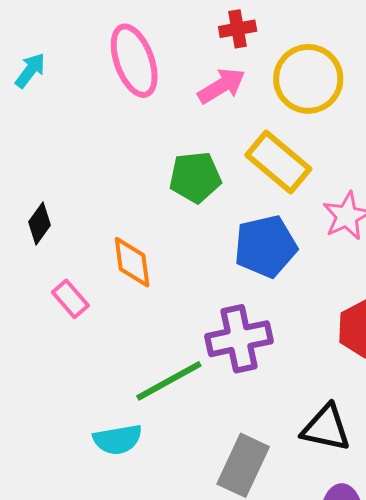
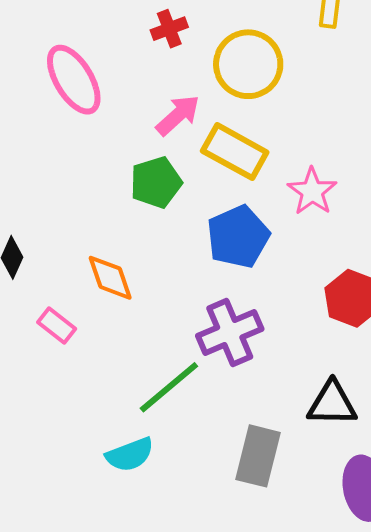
pink arrow: (222, 86) -> (178, 115), moved

